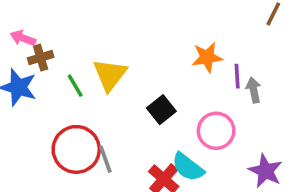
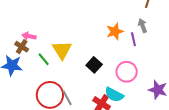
pink arrow: (23, 38) -> (29, 36), moved
brown cross: (41, 58) -> (22, 47), turned -32
gray arrow: (254, 90) -> (143, 26), moved

